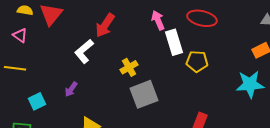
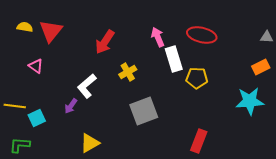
pink triangle: (20, 35) -> (36, 66), moved
white L-shape: (84, 51) -> (87, 86), moved
yellow cross: (129, 67) -> (128, 72), moved
yellow line: (15, 68) -> (15, 106), moved

